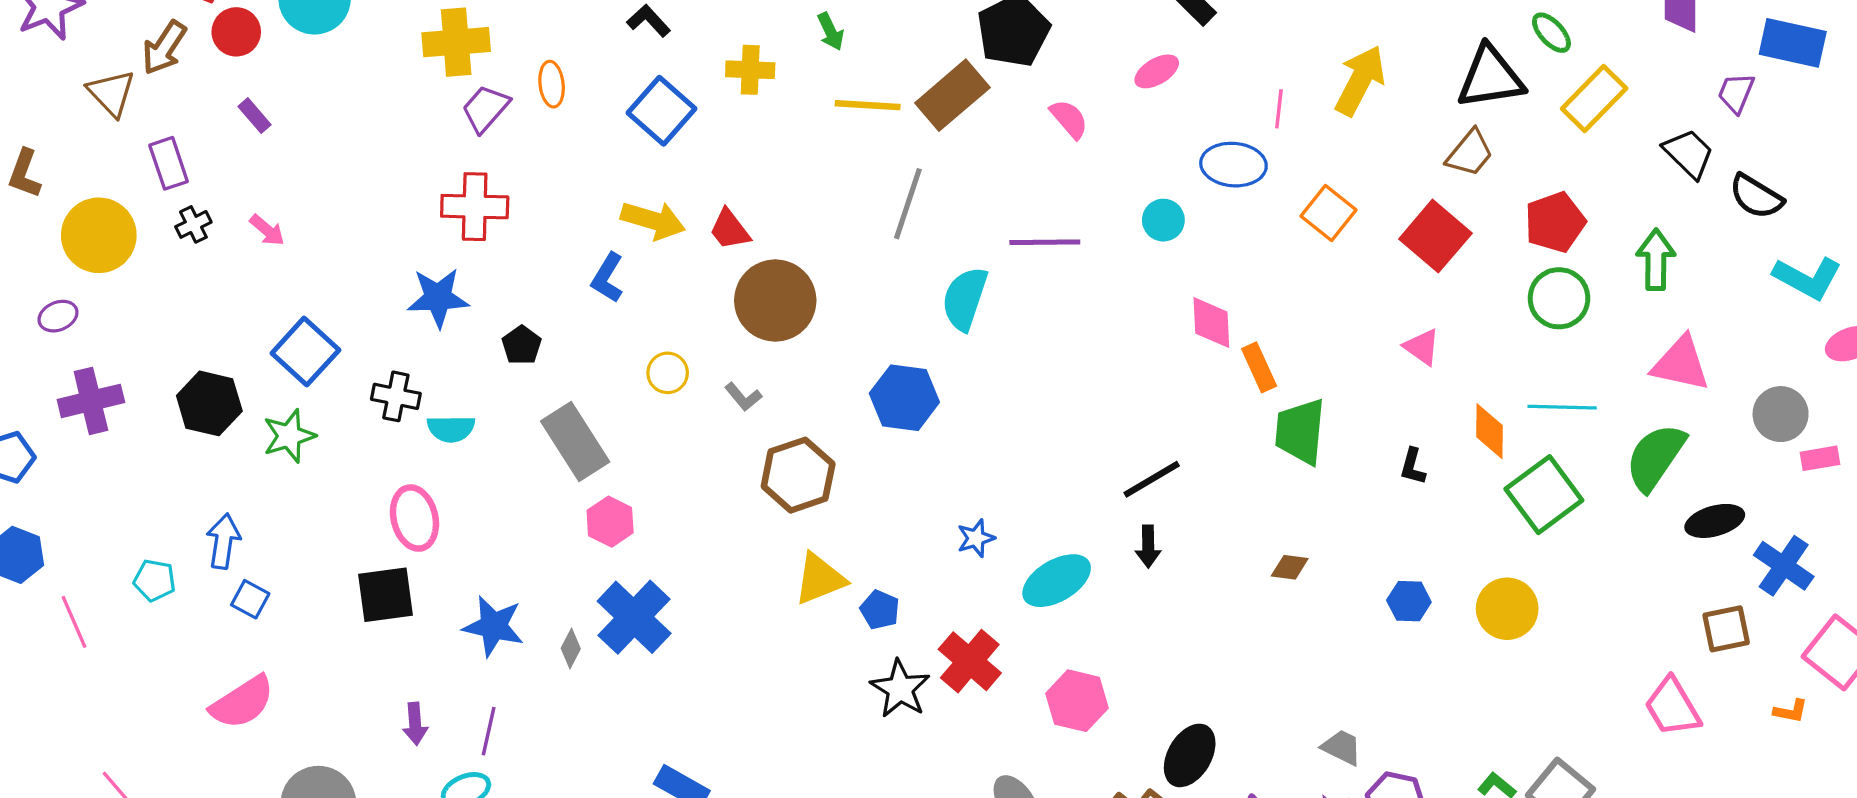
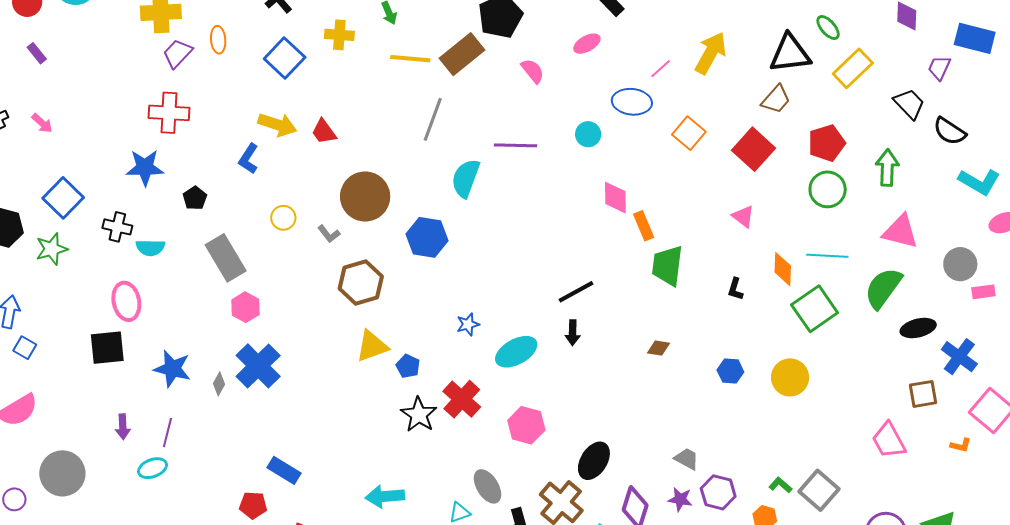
pink line: (1279, 109) -> (661, 69), turned 40
brown circle: (775, 301) -> (365, 197), moved

